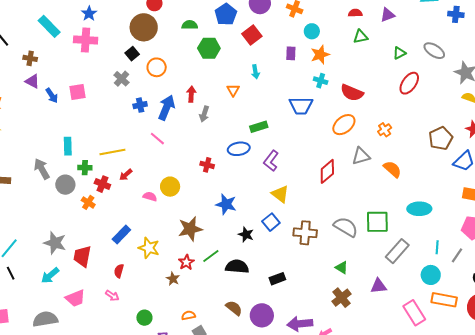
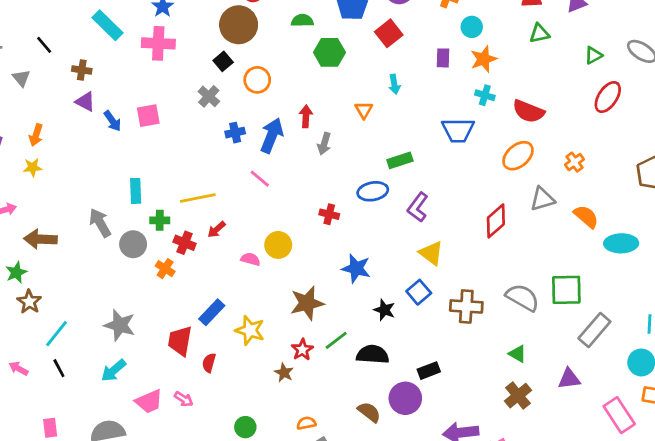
cyan ellipse: (419, 209) -> (621, 243), moved
red trapezoid: (82, 256) -> (180, 341), moved
pink arrow: (112, 296) -> (184, 399), moved
purple circle: (262, 315) -> (405, 398), moved

